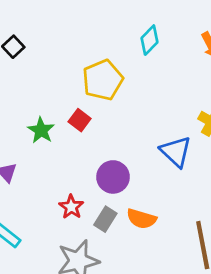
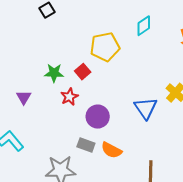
green star: (41, 130) -> (54, 73), turned 30
red star: (71, 207) -> (69, 97), moved
gray rectangle: (105, 219) -> (86, 145), turned 66

